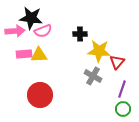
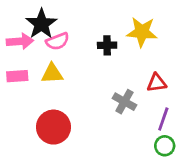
black star: (31, 18) -> (41, 24), turned 30
yellow star: (99, 51) -> (142, 32), moved
pink rectangle: (24, 54) -> (17, 76), moved
red triangle: (117, 62) -> (157, 83), turned 42

